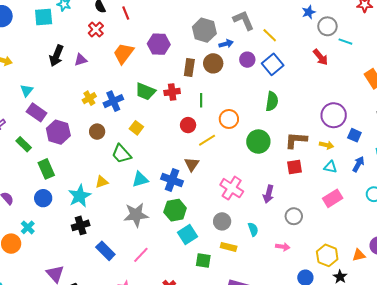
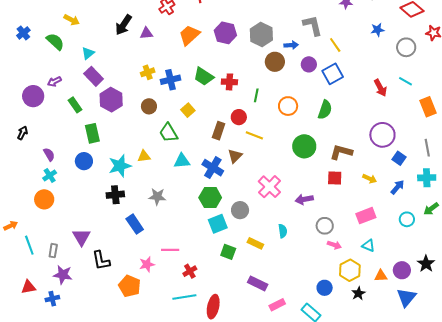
gray circle: (327, 26) -> (406, 47), moved
gray hexagon: (204, 30) -> (261, 35), moved
cyan line: (345, 42) -> (406, 81), moved
red arrow: (321, 57) -> (380, 88), moved
brown rectangle: (189, 68) -> (219, 131), moved
orange circle: (229, 119) -> (288, 106), moved
yellow line: (207, 140) -> (254, 135), turned 42
yellow arrow: (327, 145) -> (370, 179), moved
cyan triangle: (330, 167) -> (368, 246), moved
purple arrow: (268, 194) -> (304, 199), turned 54
gray star: (136, 215) -> (157, 197), moved, size x0.7
gray circle: (222, 221) -> (240, 210), moved
cyan cross: (28, 227) -> (50, 175), moved
pink arrow: (283, 247) -> (334, 245), moved
pink line: (141, 255) -> (170, 250), moved, turned 36

